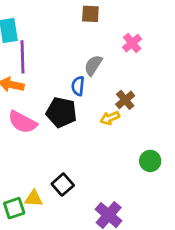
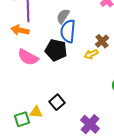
gray semicircle: (93, 65) -> (63, 16), moved
blue semicircle: (78, 86) -> (68, 31), size x1.6

